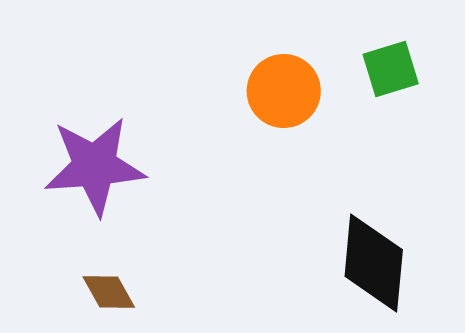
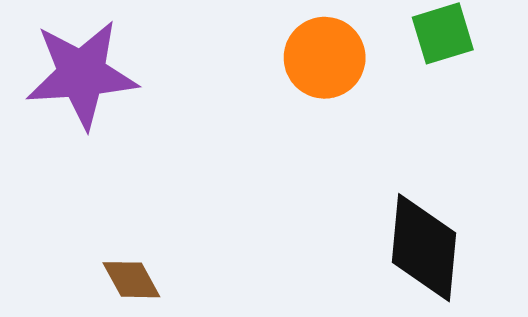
purple star: (95, 166) -> (82, 74), moved

